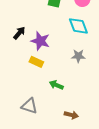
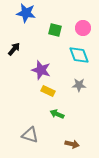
black arrow: (19, 33) -> (14, 49), moved
yellow rectangle: (36, 62) -> (48, 91), moved

